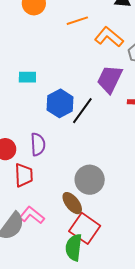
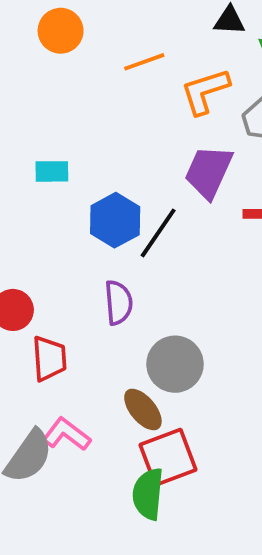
orange L-shape: (109, 37) -> (205, 91), turned -56
purple semicircle: (38, 144) -> (118, 303), moved
red square: (85, 228) -> (168, 457), turned 36

